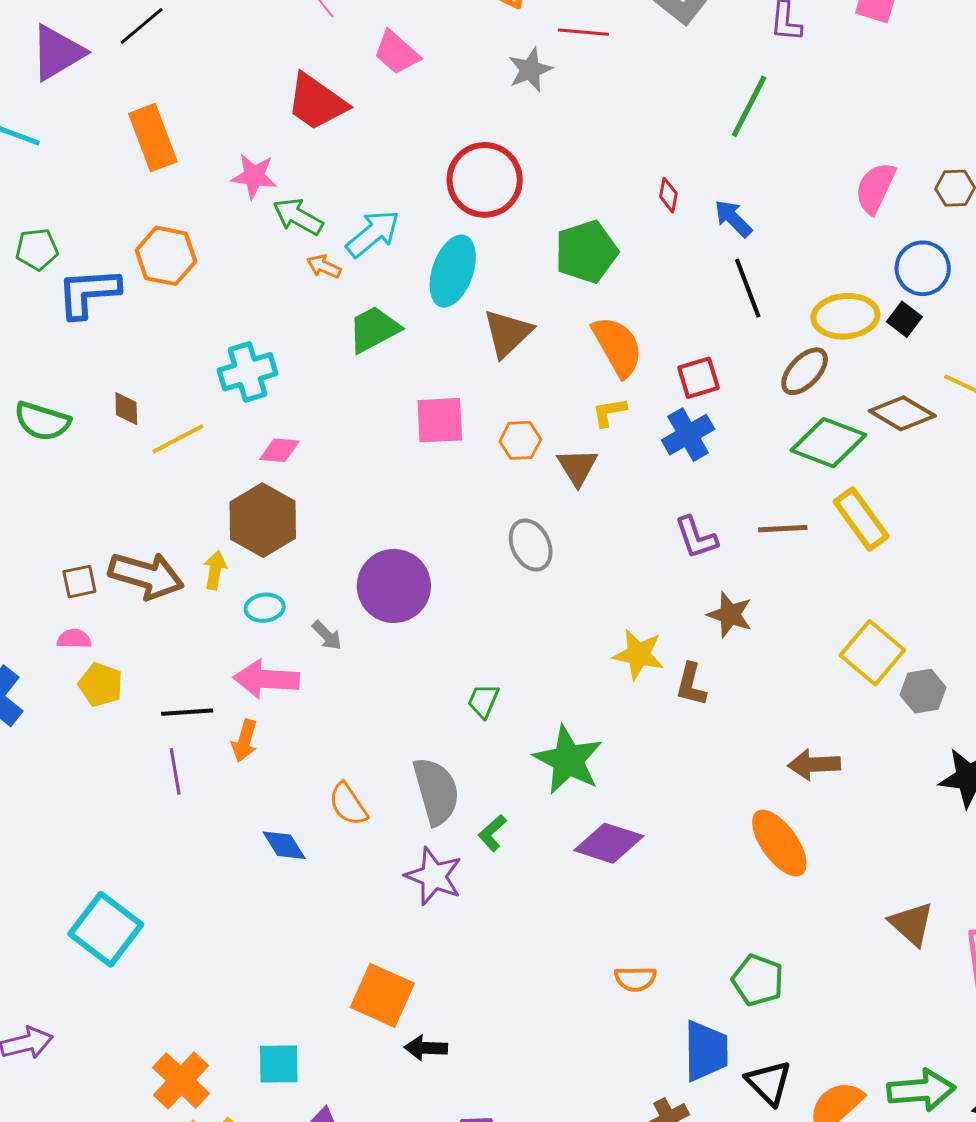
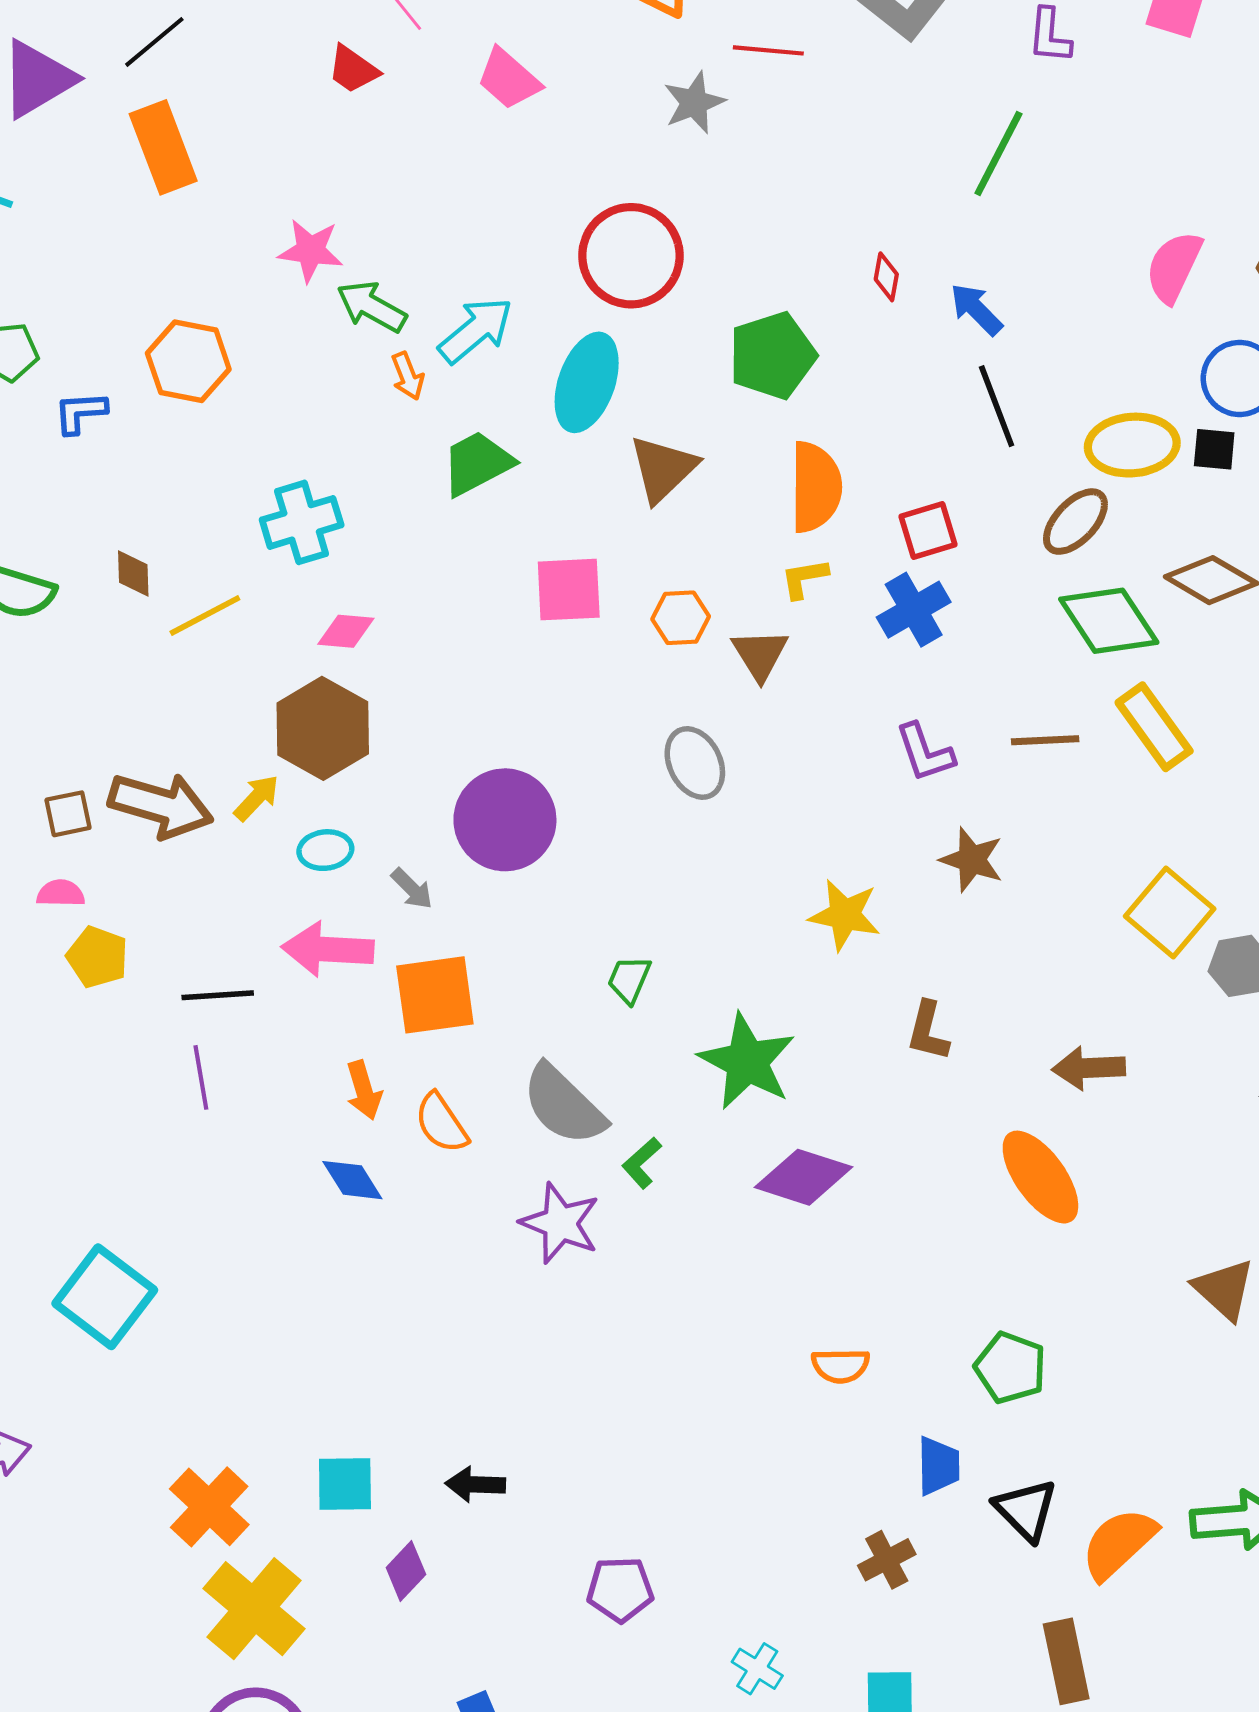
red trapezoid: (316, 102) -> (353, 69), moved, size x0.6
orange rectangle: (153, 138) -> (163, 147), moved
orange arrow: (324, 267) -> (408, 376), turned -136
blue L-shape: (88, 293) -> (80, 412), size x0.6
black square: (904, 319) -> (1214, 449), turned -32
orange semicircle: (617, 346) -> (816, 487), turned 30
green diamond: (828, 443) -> (1109, 621), turned 36
yellow arrow: (215, 570) -> (257, 798), turned 33
brown L-shape: (691, 685) -> (928, 1031), moved
orange arrow: (245, 741) -> (364, 1090), moved, turned -33
gray semicircle: (436, 791) -> (564, 1105), turned 150
orange square: (382, 995) -> (435, 995), moved, turned -32
black arrow: (426, 1048) -> (475, 1484), moved
blue trapezoid: (706, 1051) -> (938, 1466), size x0.7

